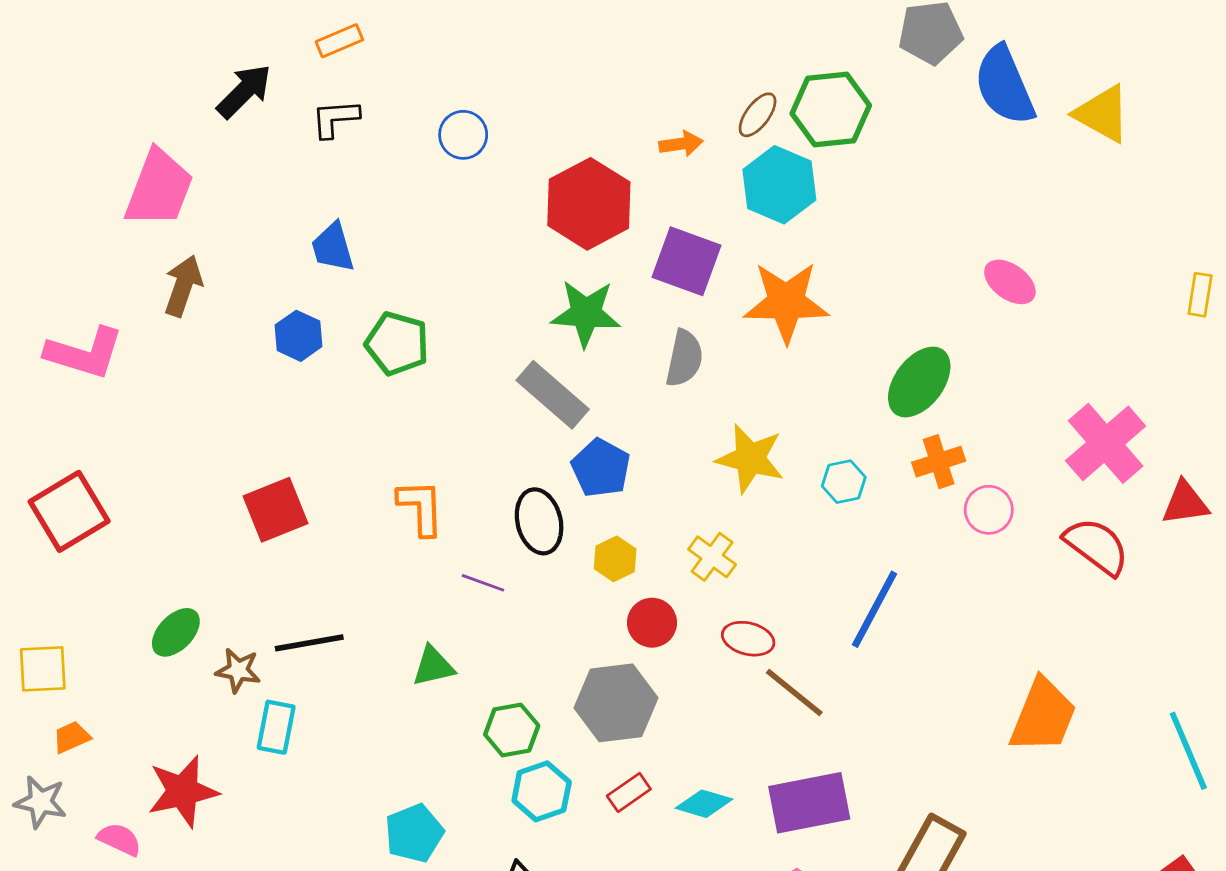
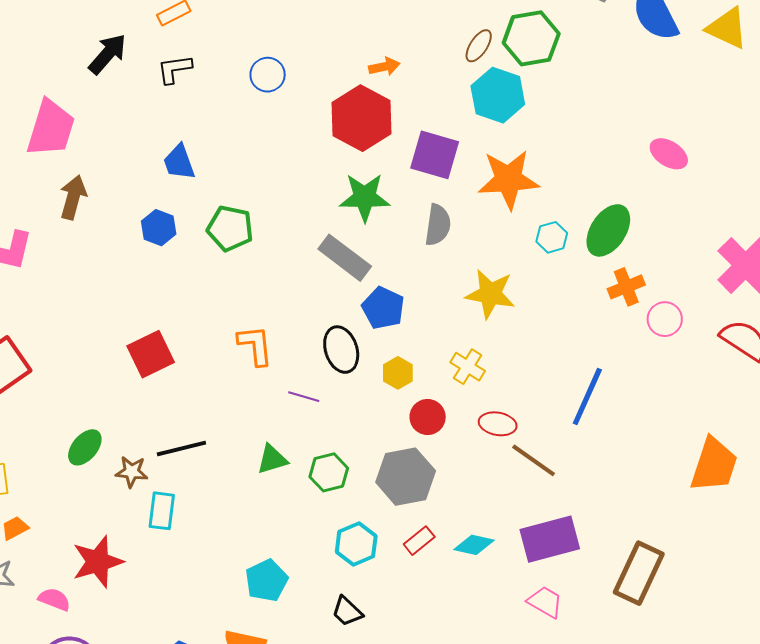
orange arrow: (681, 144) -> (384, 67), moved
cyan hexagon: (844, 482) -> (552, 237), moved
green hexagon: (512, 730) -> (329, 472), moved

